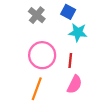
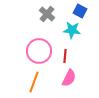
blue square: (68, 12) -> (80, 11), moved
gray cross: (37, 15) -> (47, 14), moved

